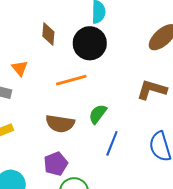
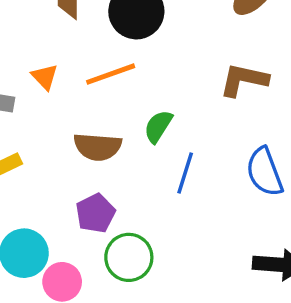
orange triangle: (20, 68) -> (45, 77), moved

